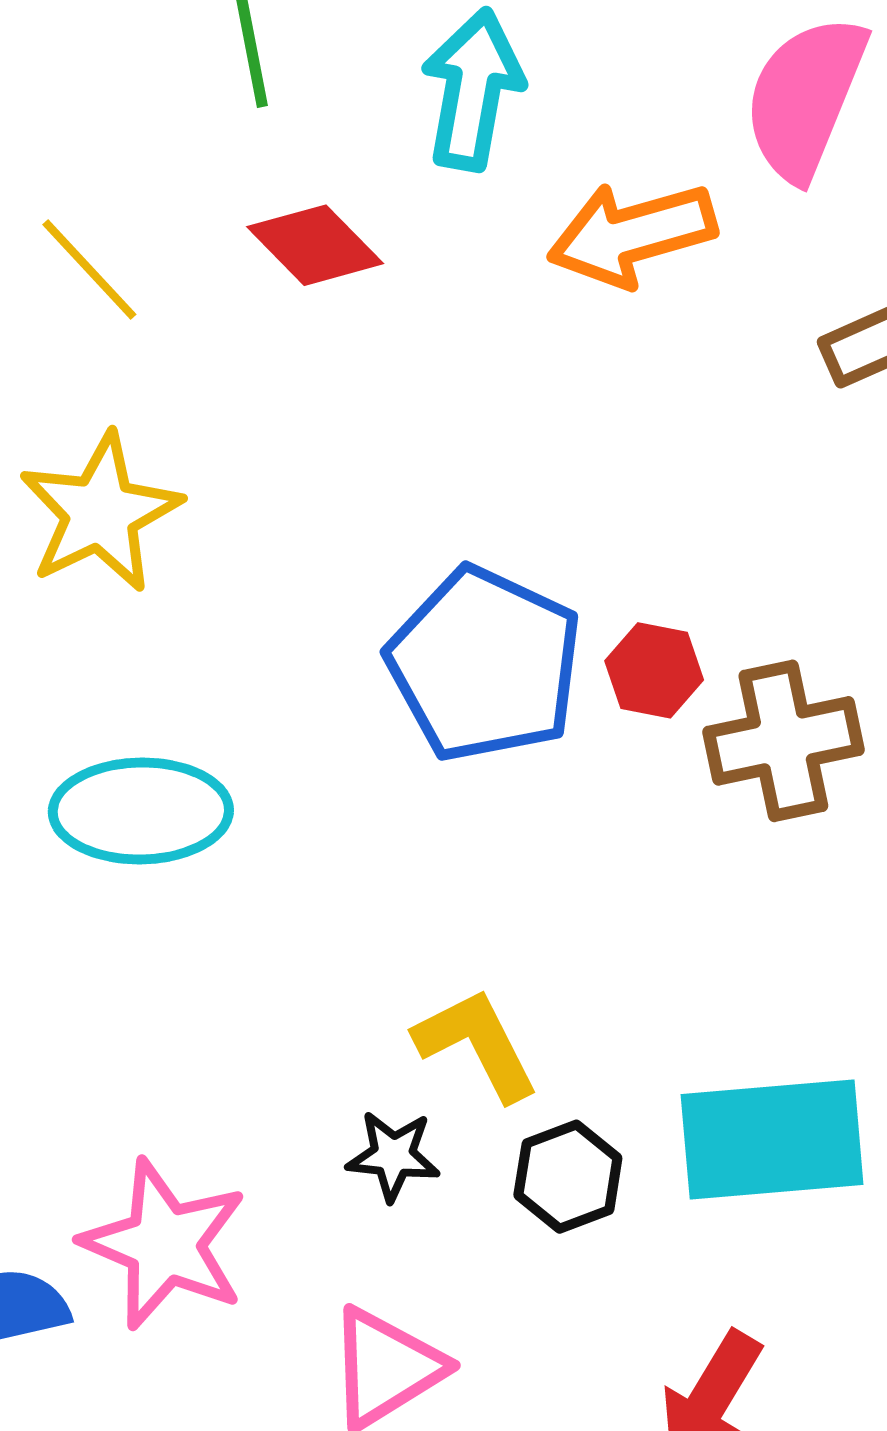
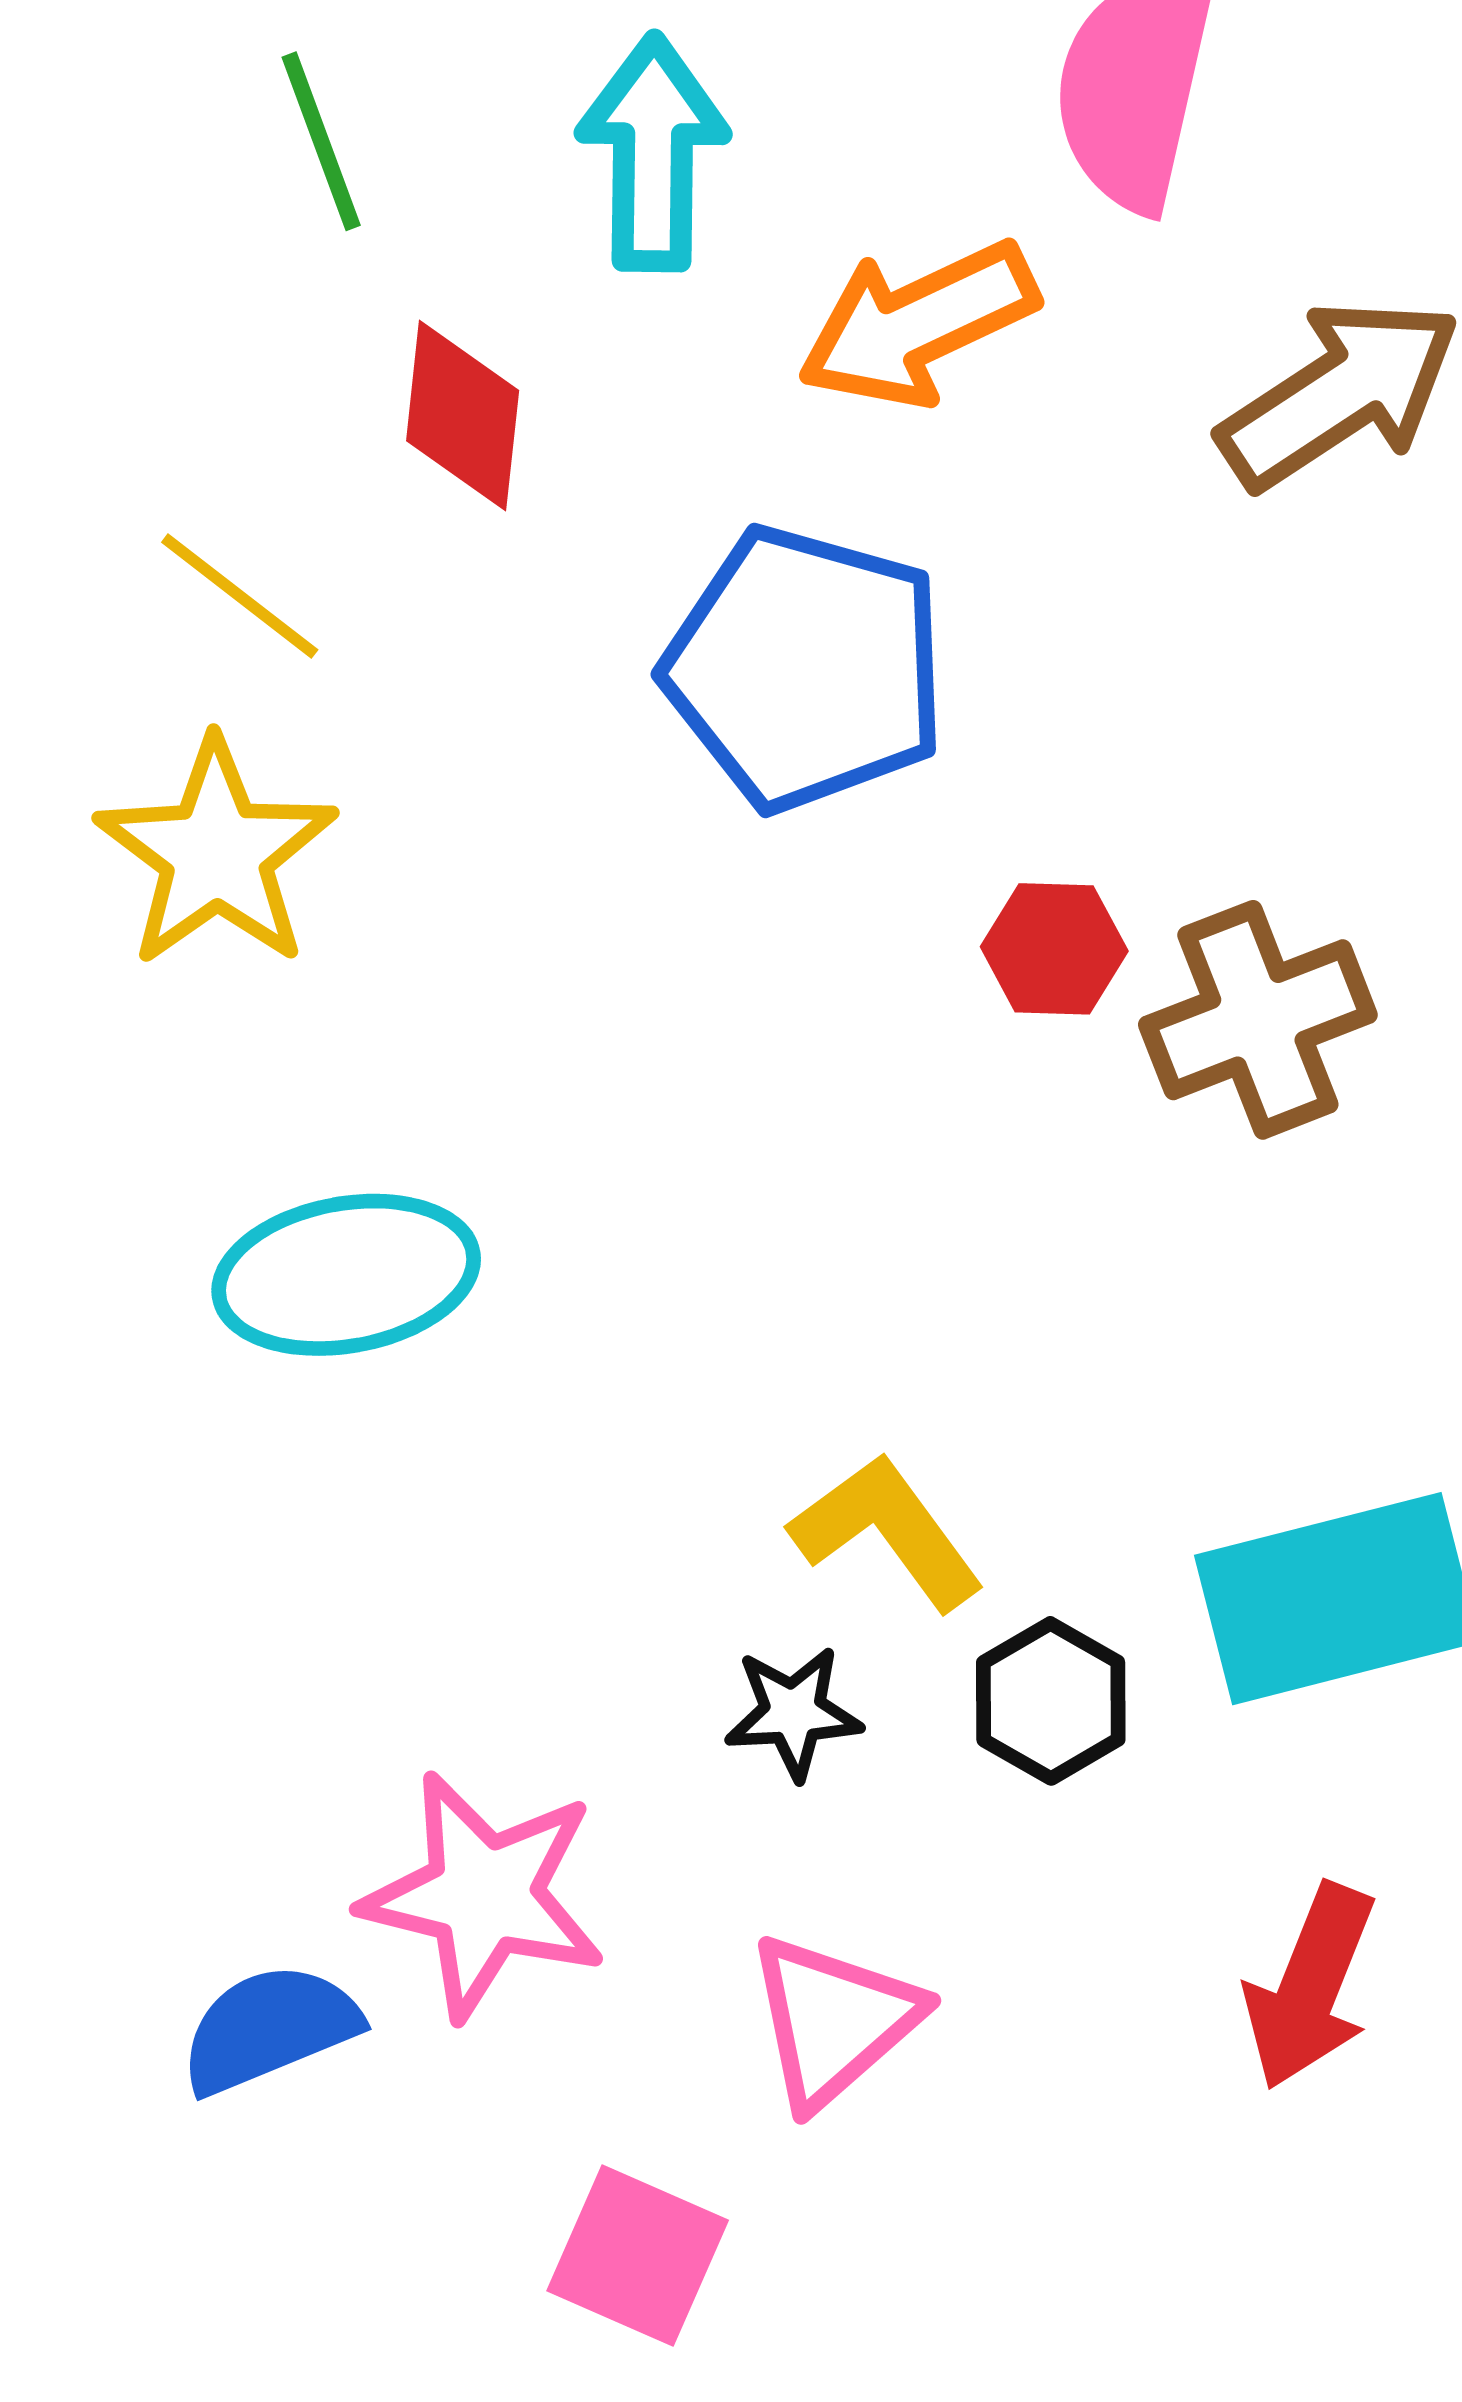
red diamond: (315, 245) -> (463, 416), turned 60
yellow line: (89, 269) -> (240, 596), moved
blue pentagon: (485, 664) -> (806, 669), moved

